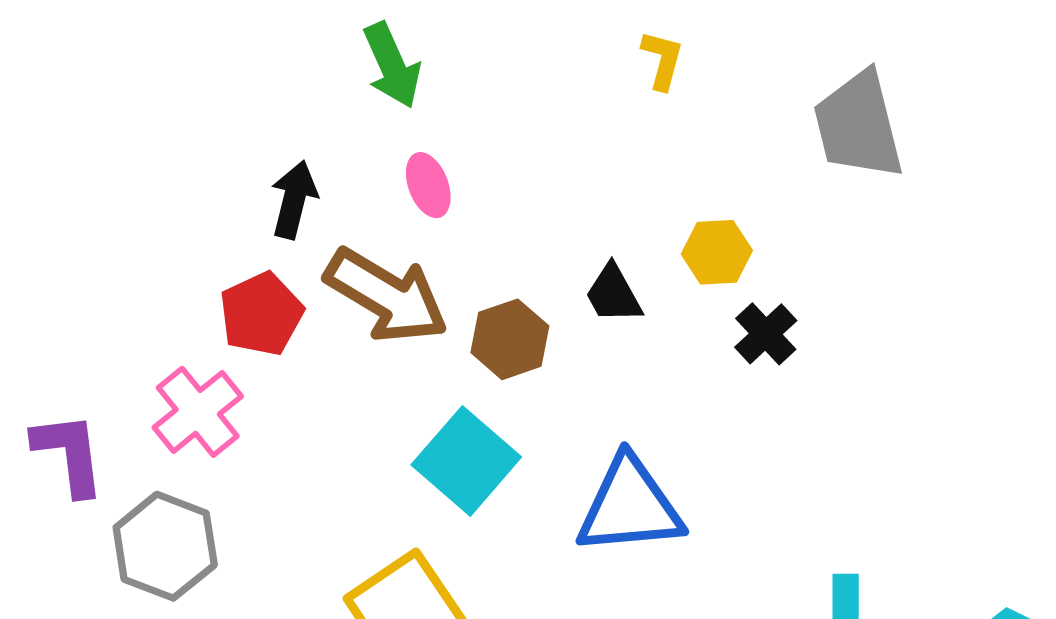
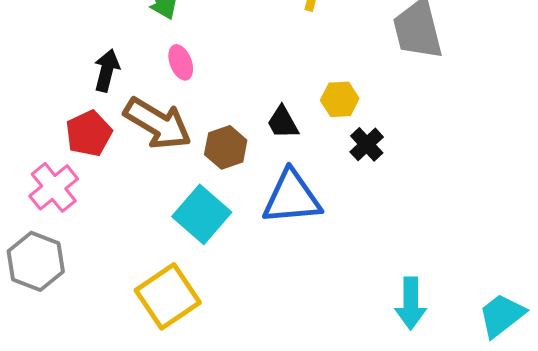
blue triangle: (630, 506) -> (292, 197), moved

